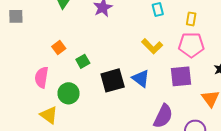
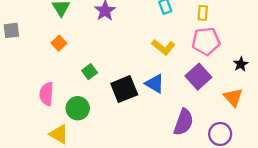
orange square: (59, 48) -> (59, 43), moved
purple square: (181, 76) -> (198, 77), turned -30

